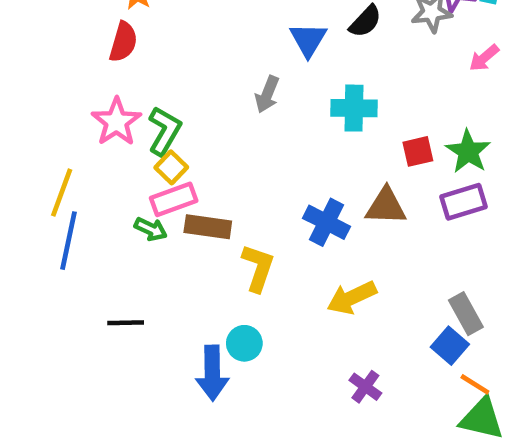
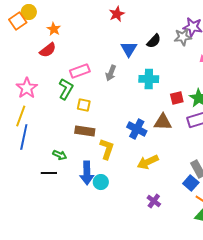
red semicircle: (123, 42) -> (48, 50), turned 36
pink star: (116, 122) -> (27, 88), moved
yellow square: (171, 167) -> (84, 105), moved, turned -32
pink rectangle: (174, 199) -> (80, 71), moved
green arrow: (151, 229) -> (60, 155), moved
blue arrow: (212, 373) -> (87, 173), moved

